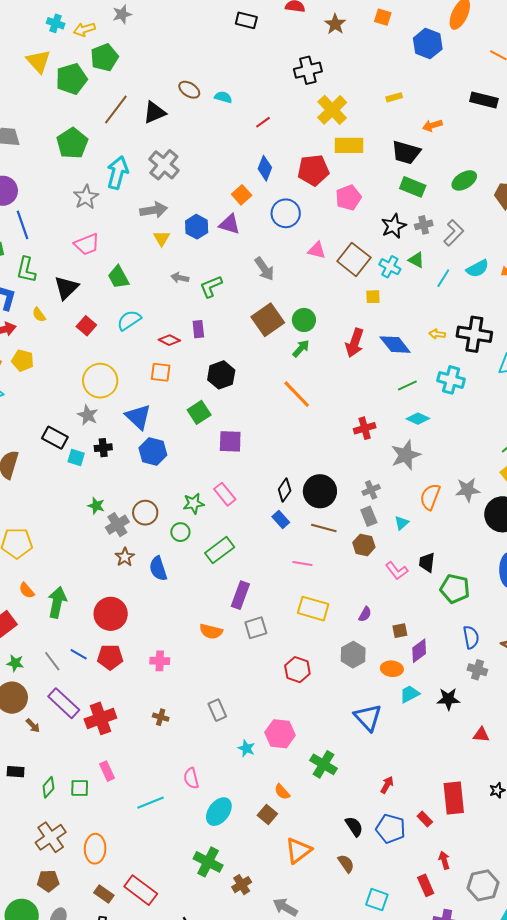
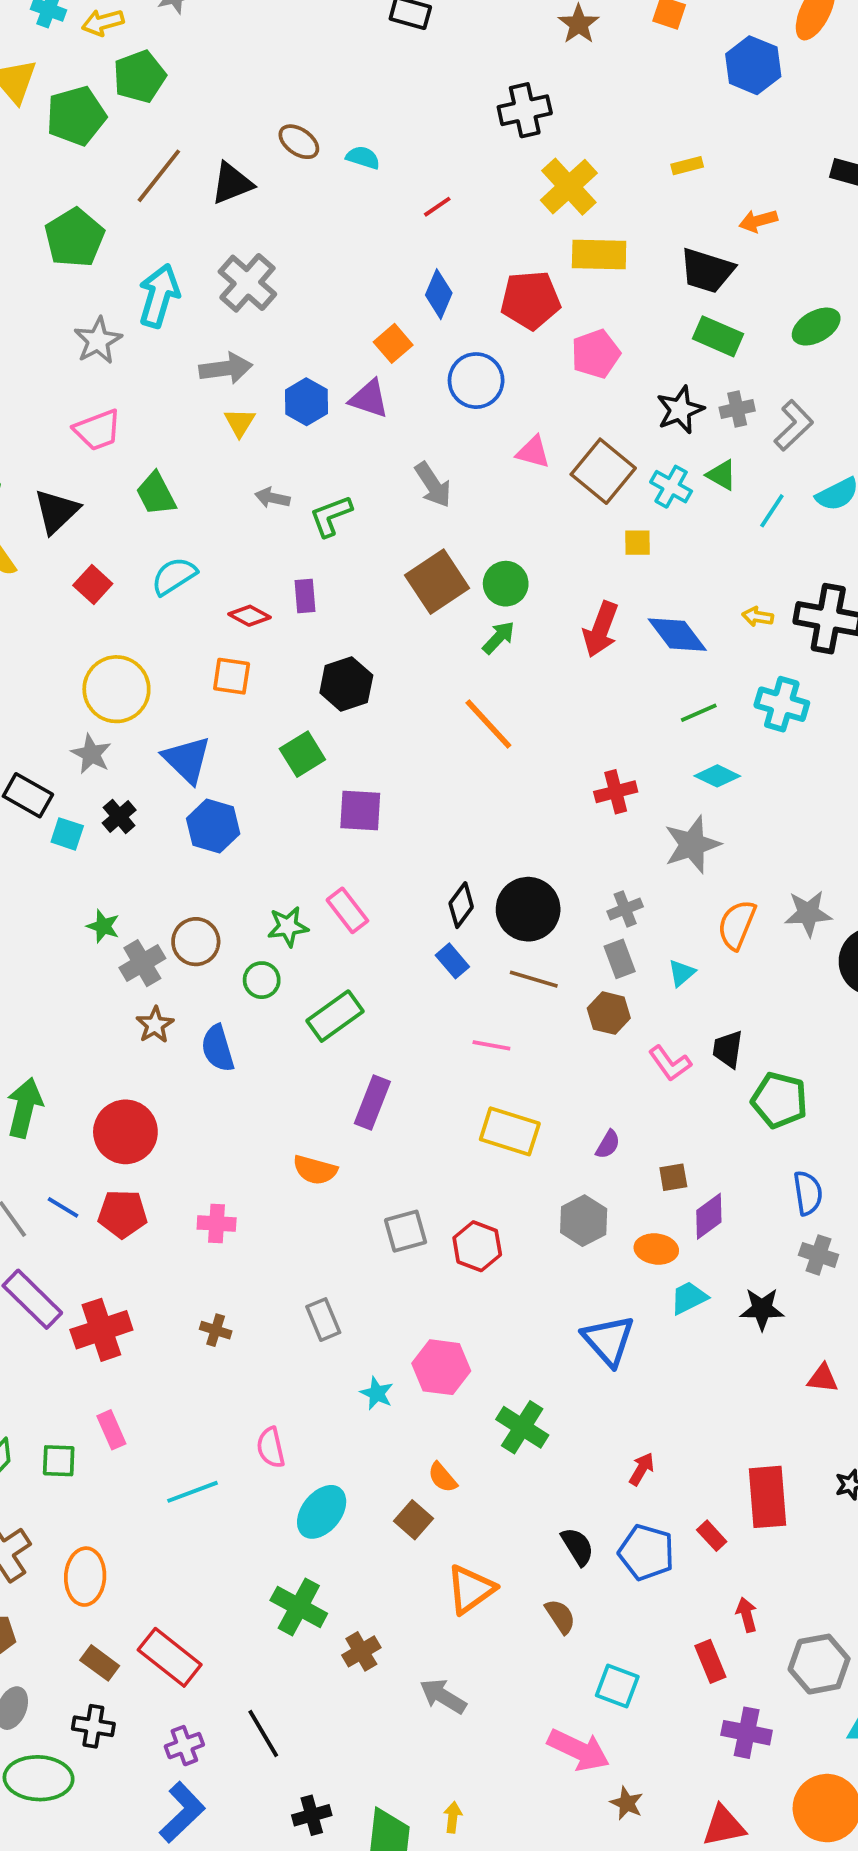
black cross: (103, 448) -> (119, 816), turned -36
gray square: (256, 628) -> (406, 1231), moved

